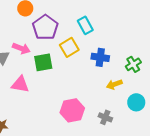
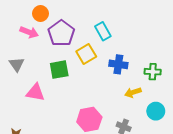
pink arrow: (21, 48) -> (29, 32), moved
green cross: (133, 64) -> (153, 72), turned 35

